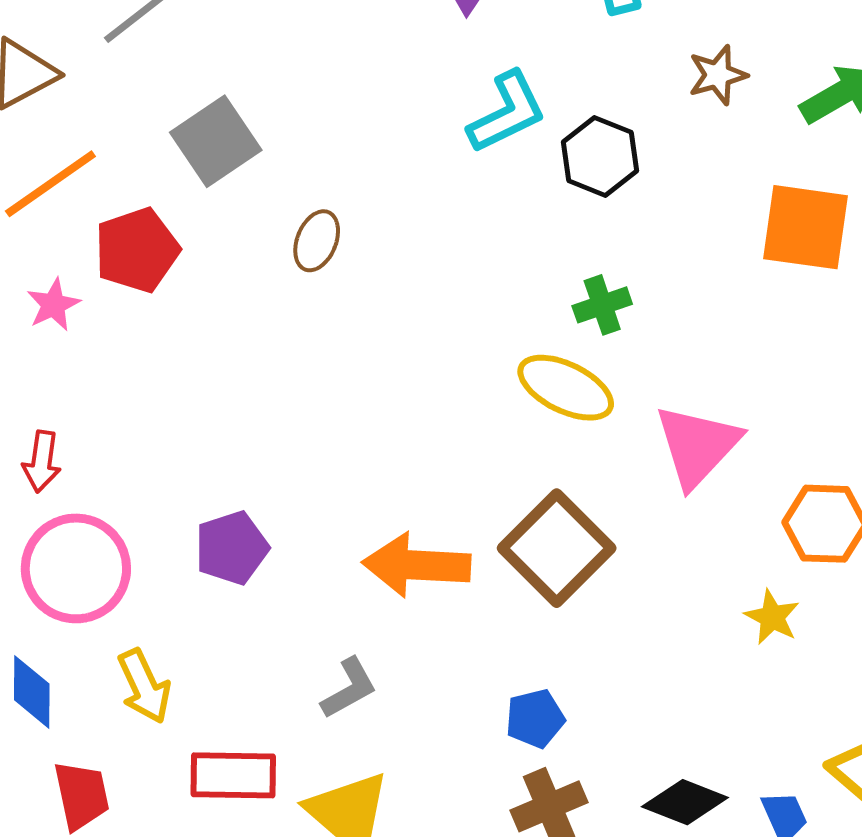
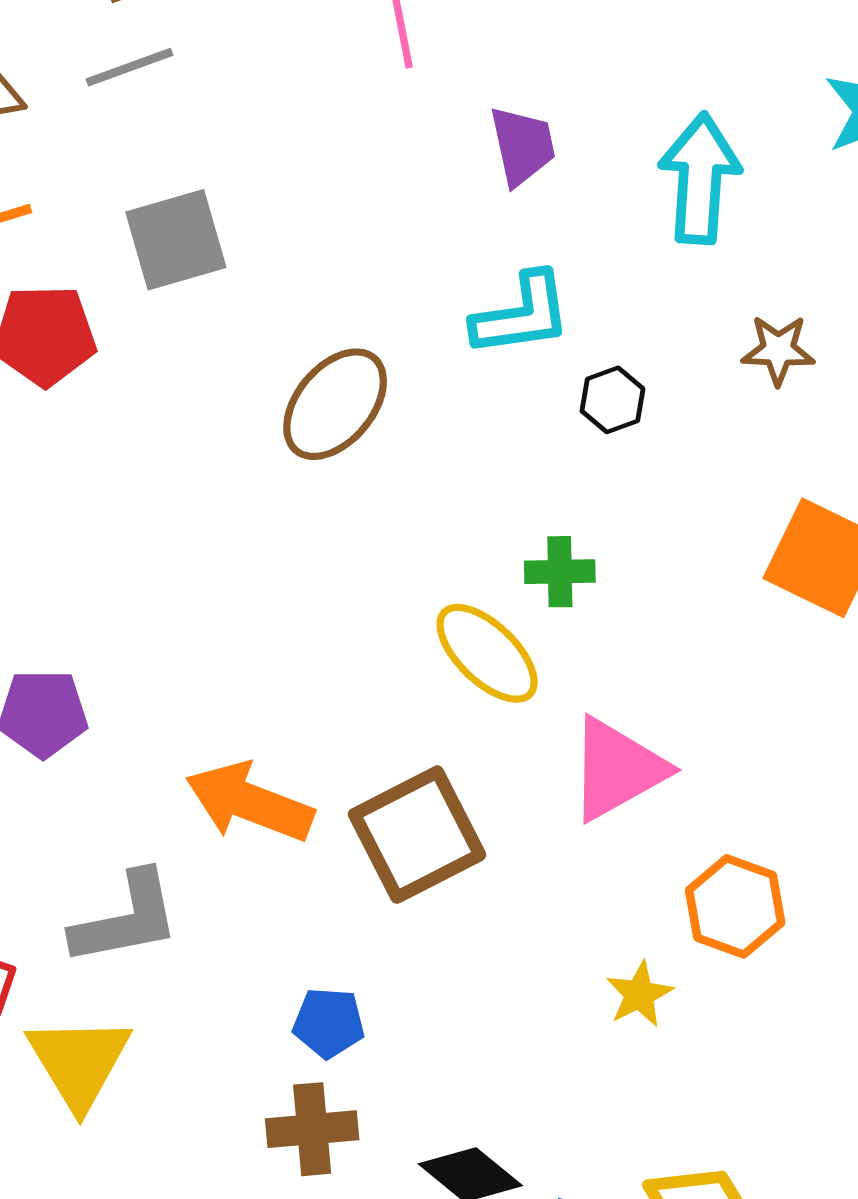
black hexagon: (600, 156) -> (612, 400), size x0.7
brown ellipse: (317, 241) -> (335, 404), moved, size x1.6
gray L-shape: (349, 688) -> (126, 919), size x1.5

